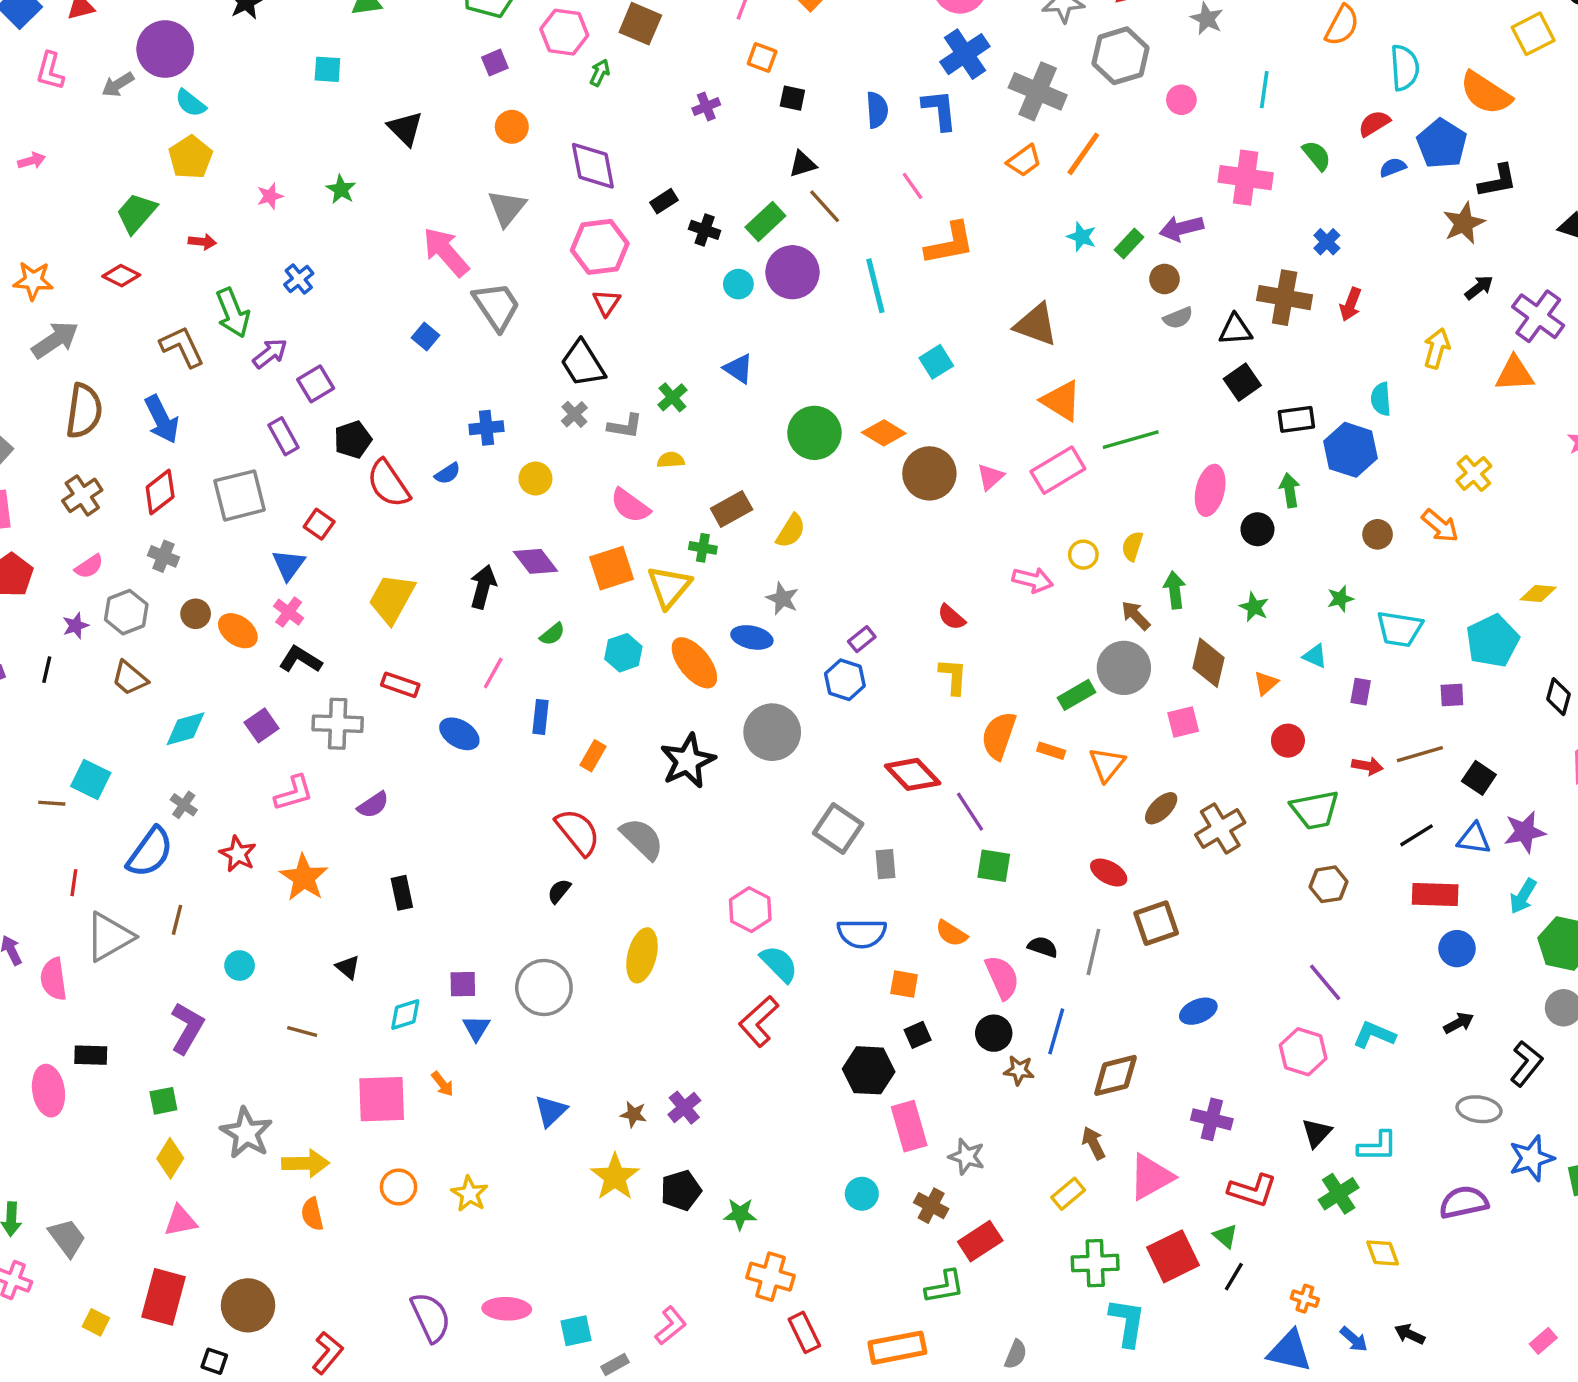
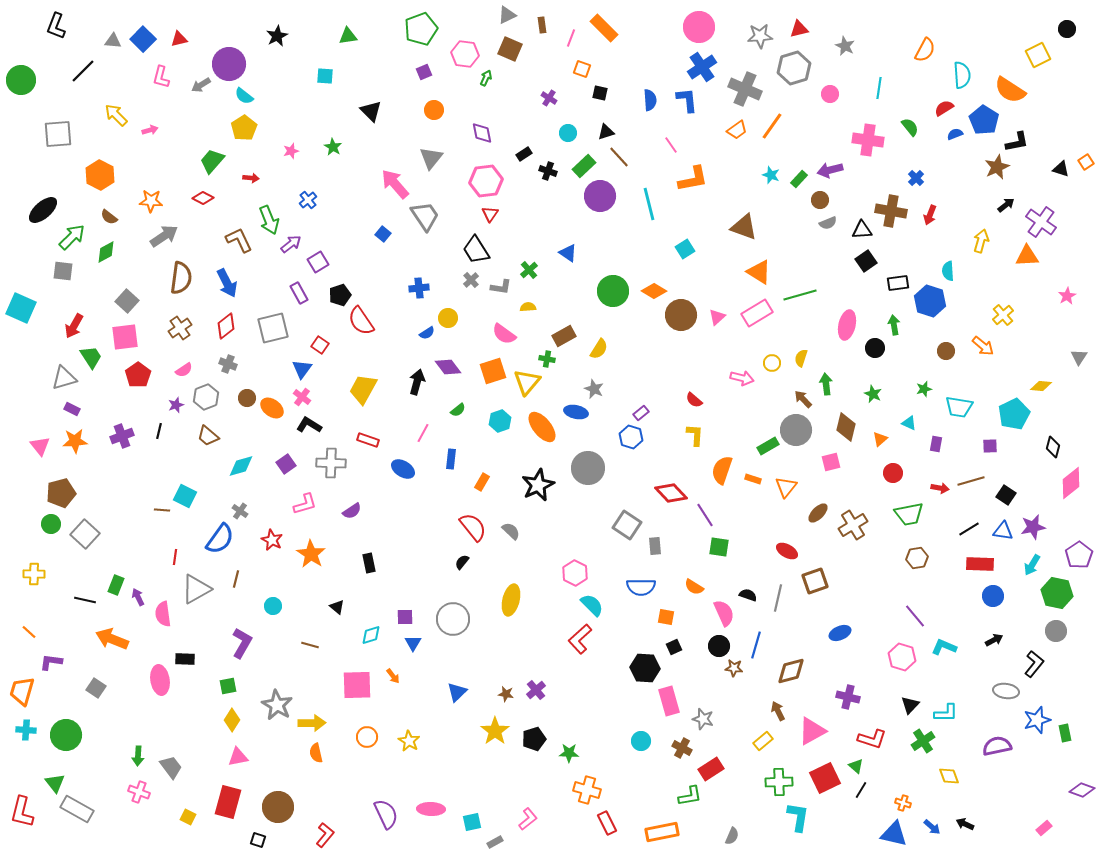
purple cross: (706, 107) -> (549, 98), turned -35
purple diamond: (593, 166) -> (482, 133), size x0.7
cyan circle: (738, 284) -> (568, 133), moved
blue semicircle: (448, 473) -> (427, 333), moved
gray semicircle: (642, 839) -> (511, 531), size x0.7

